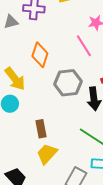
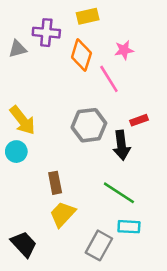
orange diamond: (40, 55) -> (81, 55), moved

